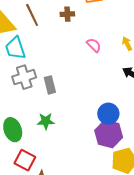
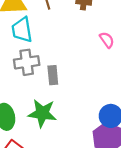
green star: (46, 121) -> (42, 113), size x1.5

